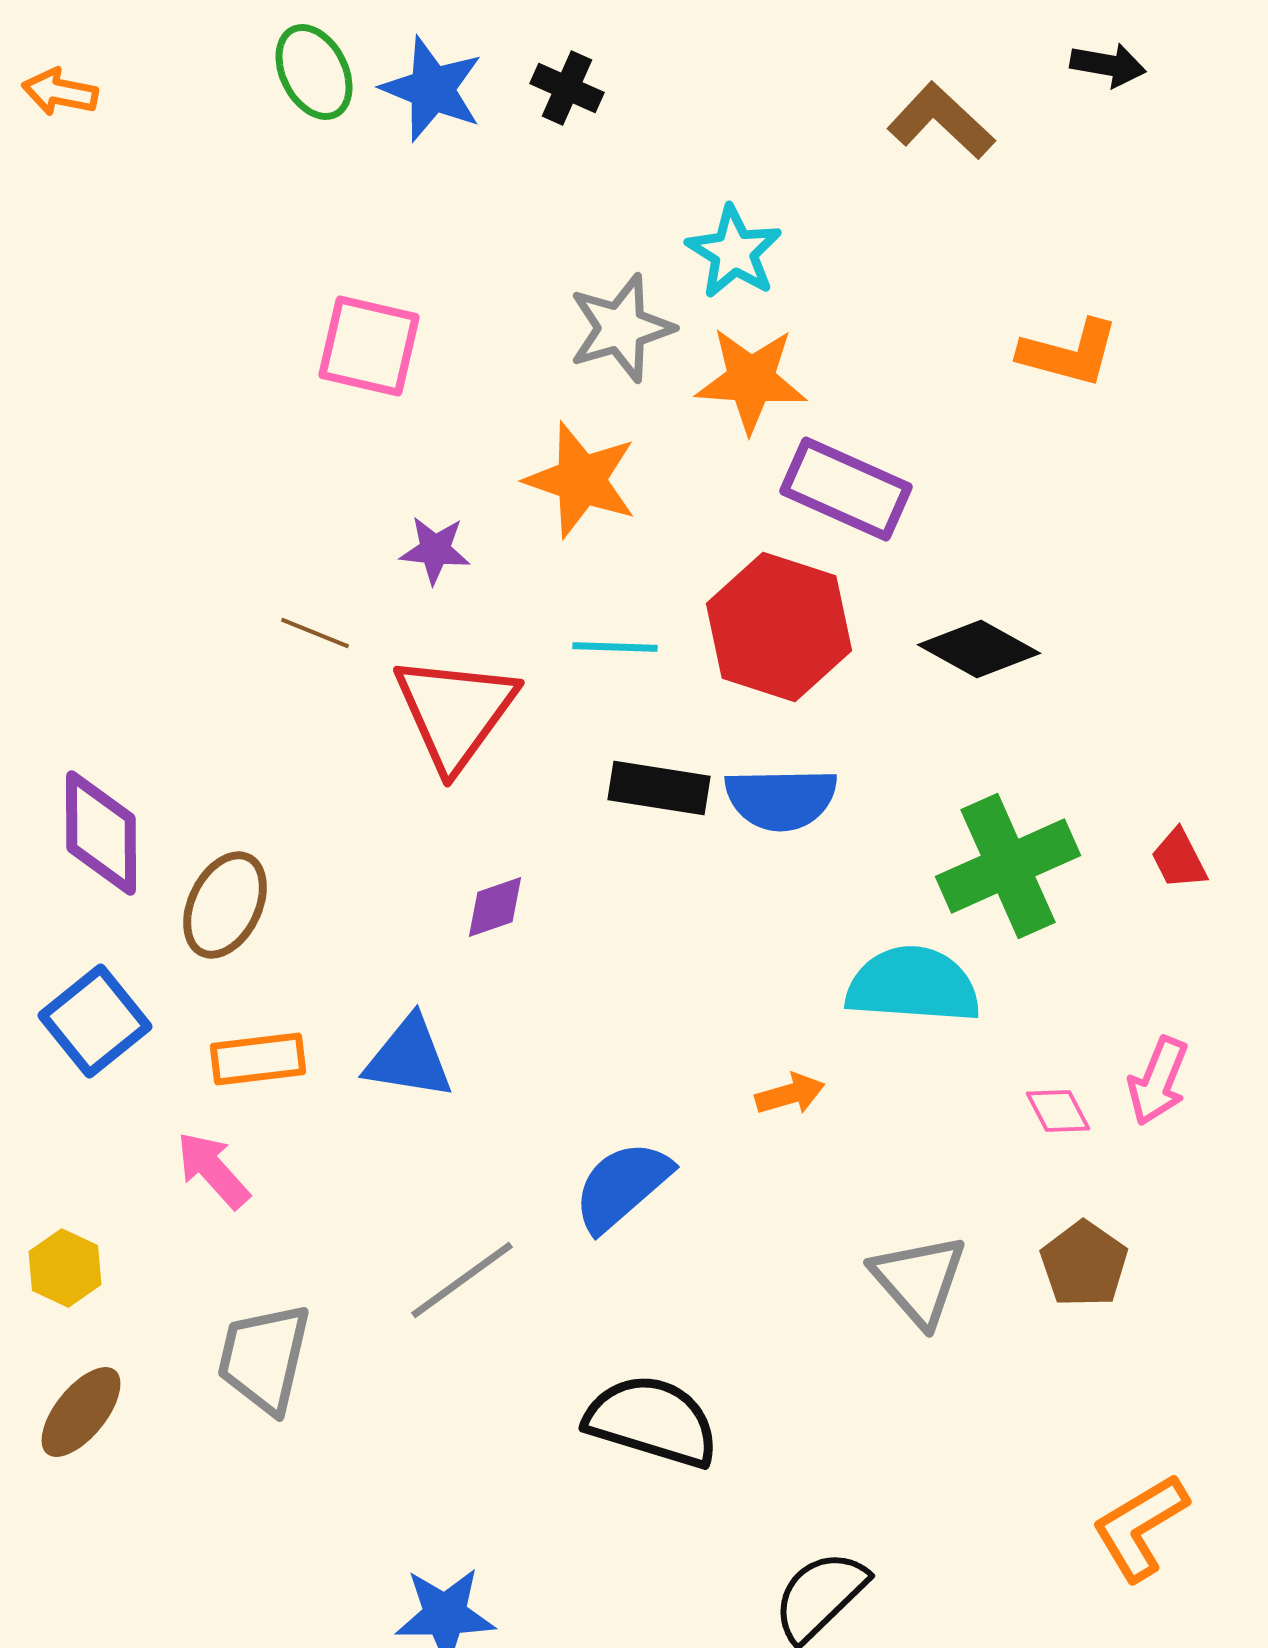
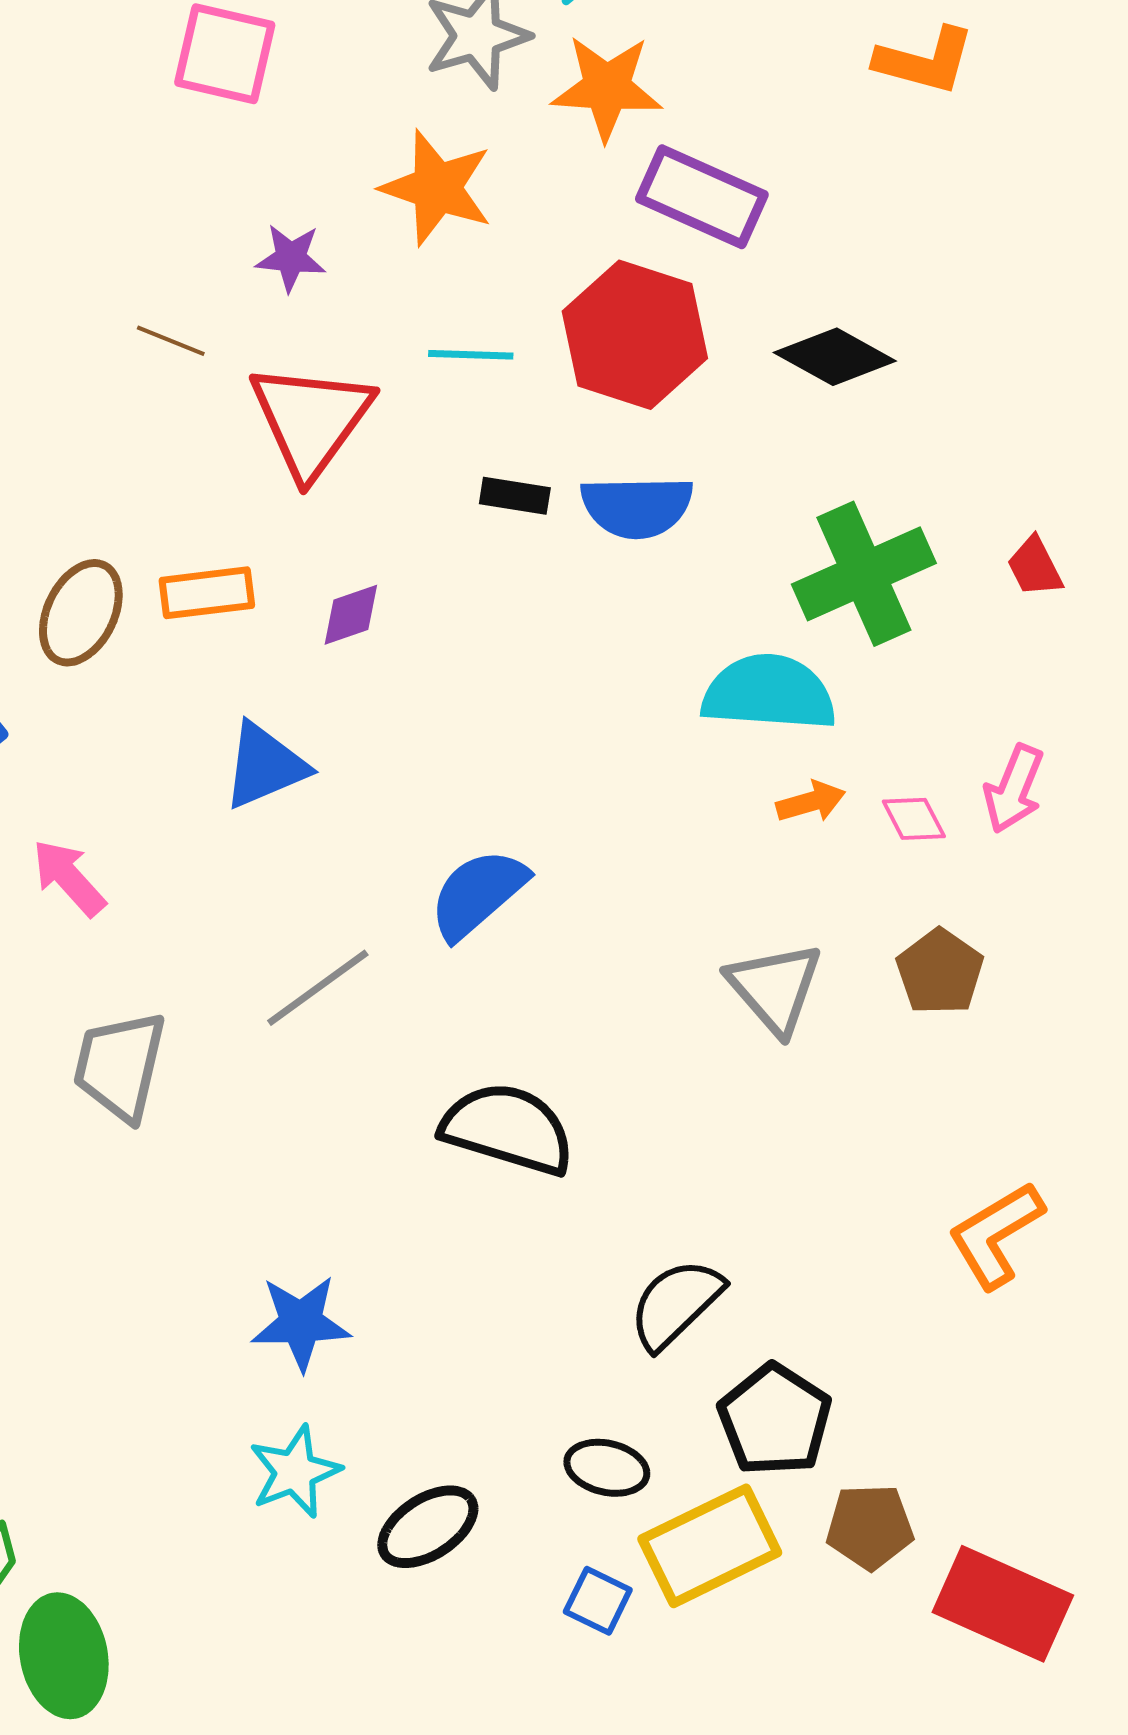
black rectangle: (659, 788) -> (515, 496), size x0.7
blue triangle: (409, 1058) -> (265, 766), turned -32
orange rectangle: (258, 1059) -> (207, 593), moved
orange arrow: (790, 1094) -> (811, 802), moved

